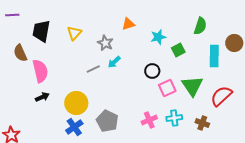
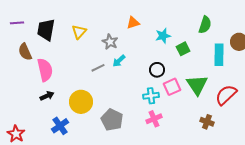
purple line: (12, 15) -> (17, 23), moved
cyan cross: (174, 118) -> (151, 96), moved
blue cross: (74, 127) -> (60, 126), moved

